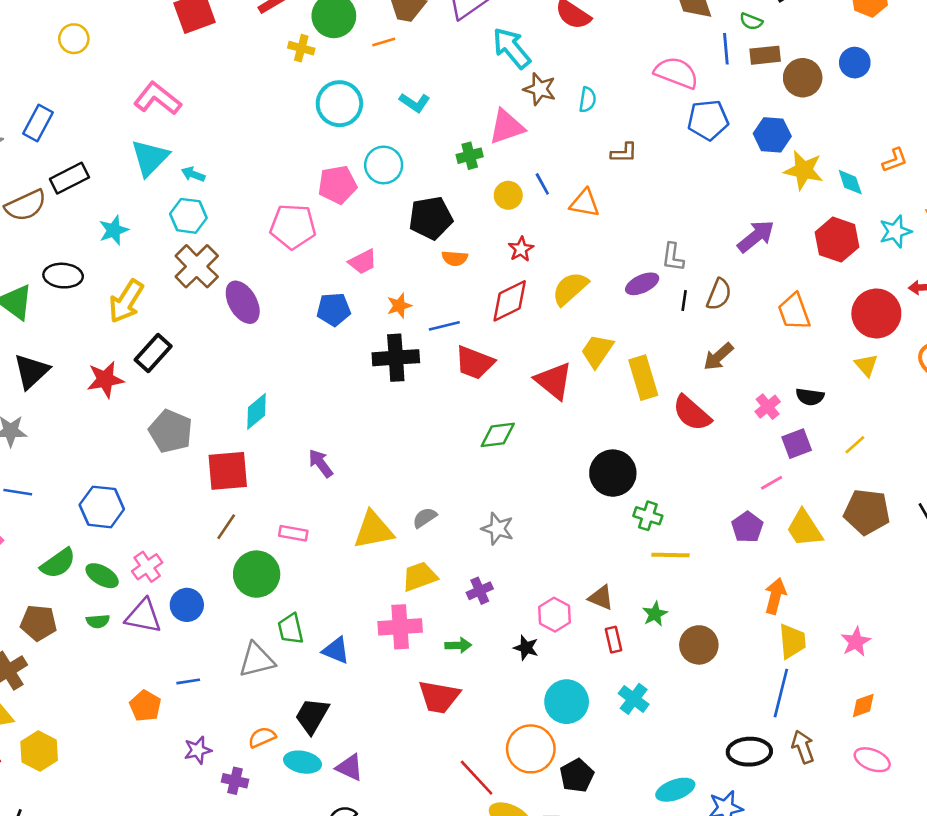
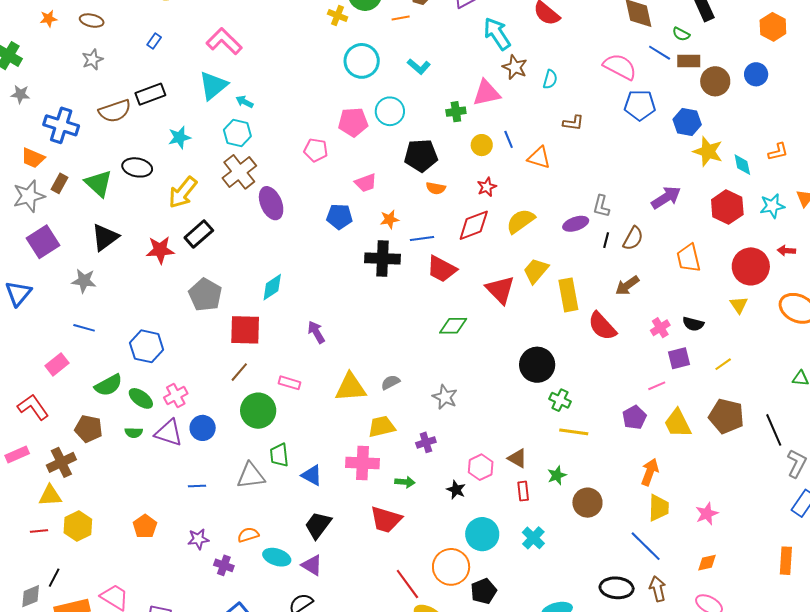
blue line: (726, 49) -> (660, 53), turned -60
blue rectangle: (38, 123) -> (154, 41), moved, size x0.6
pink pentagon: (293, 226) -> (316, 150), size x0.7
blue line: (781, 693) -> (646, 546), turned -66
orange pentagon: (145, 706) -> (145, 526), moved
black trapezoid: (312, 716) -> (318, 525), moved

